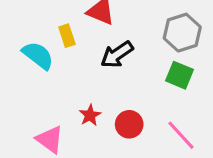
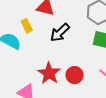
red star: (90, 115) -> (49, 73), size x1.6

